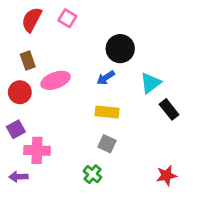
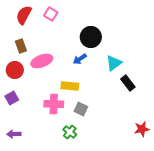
yellow rectangle: (107, 112) -> (70, 86), moved
pink cross: (37, 150) -> (54, 104), moved
red star: (166, 175) -> (142, 129), moved

